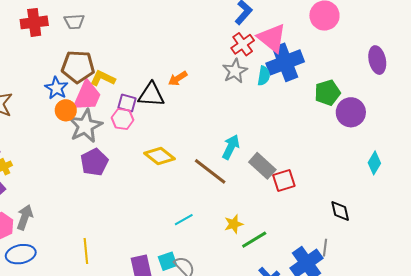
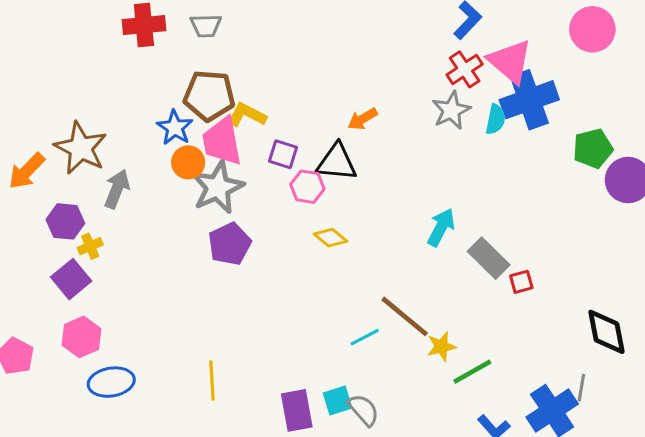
black triangle: (151, 95) -> (337, 162), moved
pink trapezoid: (87, 96) -> (222, 141), turned 144
pink hexagon: (123, 119) -> (307, 187), moved
yellow diamond: (160, 156) -> (331, 238), size x0.7
brown line: (210, 171) -> (405, 316), moved
red square: (284, 180) -> (521, 282), size x0.7
black diamond: (340, 211) -> (606, 332), size x1.4
gray arrow: (25, 217) -> (117, 189), moved

